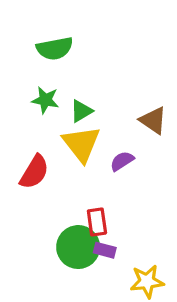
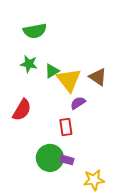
yellow triangle: (81, 144) -> (69, 80), moved
red rectangle: (97, 222) -> (66, 127), moved

